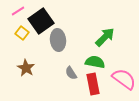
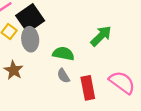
gray ellipse: (58, 40) -> (30, 39), moved
green semicircle: (95, 62) -> (63, 54), moved

